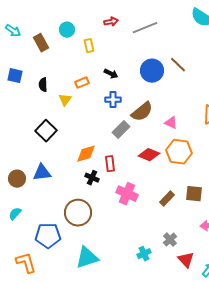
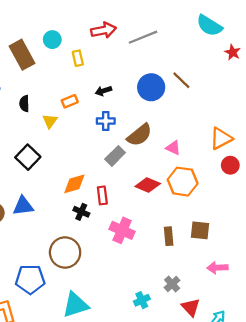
red arrow: (111, 22) -> (103, 30), size x1.5
brown rectangle: (41, 43) -> (22, 55), size x1.4
black arrow: (111, 74) -> (103, 91), turned 136
brown rectangle: (167, 199) -> (169, 236), turned -49

